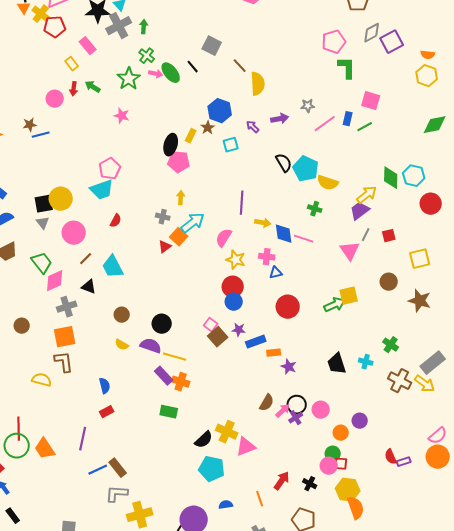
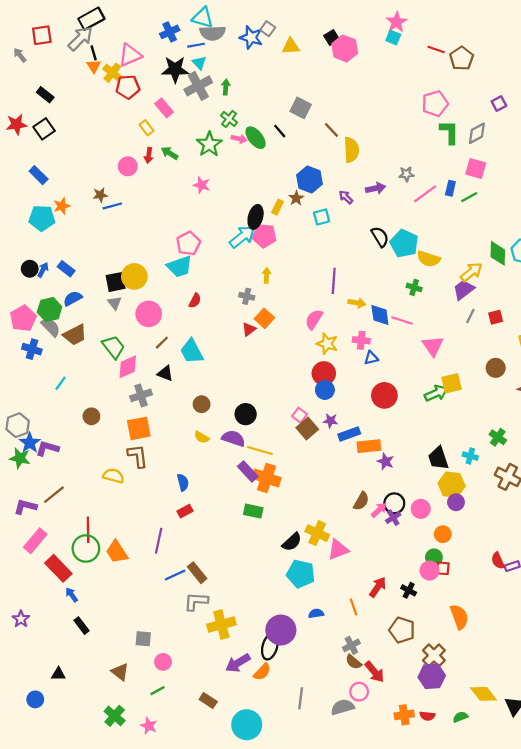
gray diamond: (372, 33) -> (477, 133), moved
purple square: (392, 42) -> (499, 104), size x0.6
cyan arrow: (193, 223) -> (242, 237), moved
pink triangle: (350, 251) -> (433, 346), moved
orange rectangle: (274, 353) -> (369, 446), size x1.5
orange cross: (181, 382) -> (267, 478), size x1.4
purple circle: (360, 421) -> (456, 502), moved
yellow hexagon: (348, 490) -> (452, 485), moved

